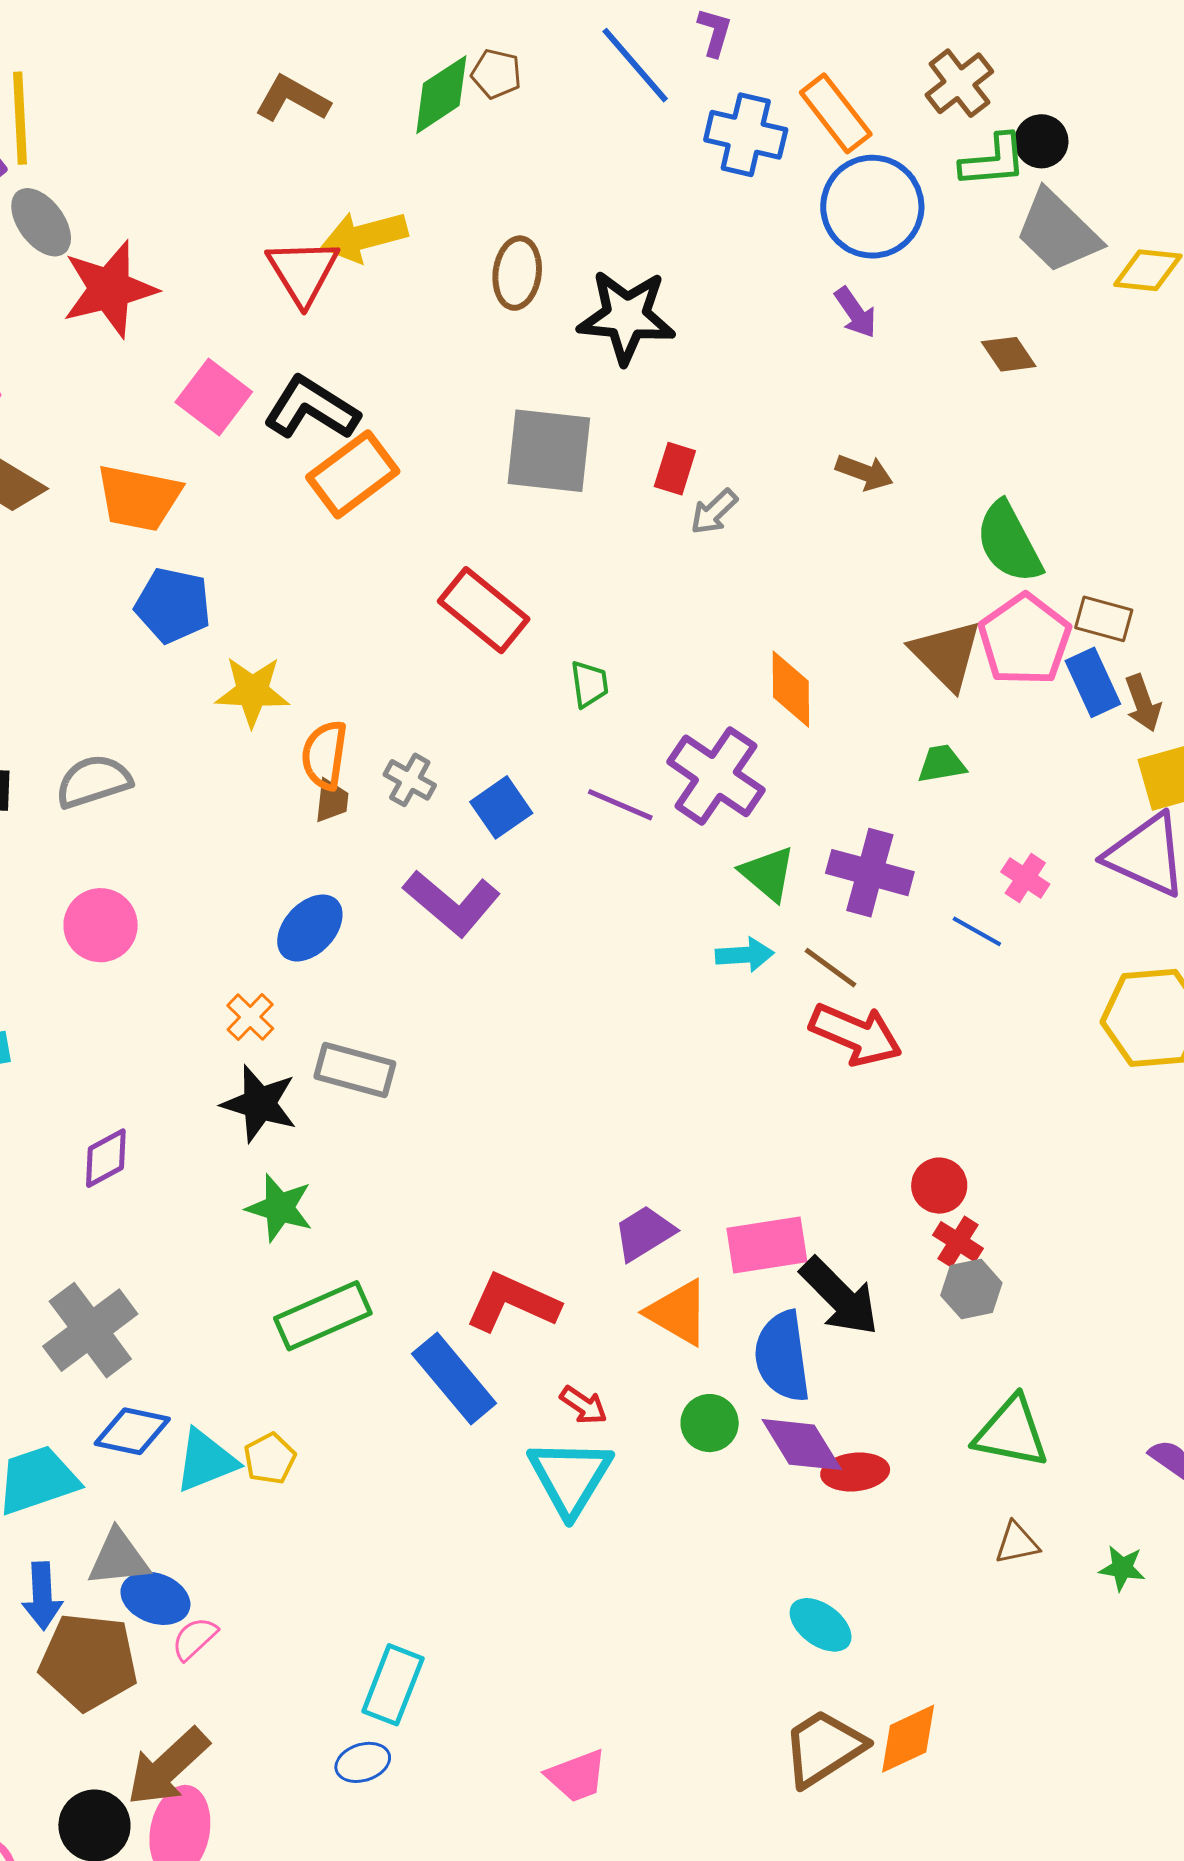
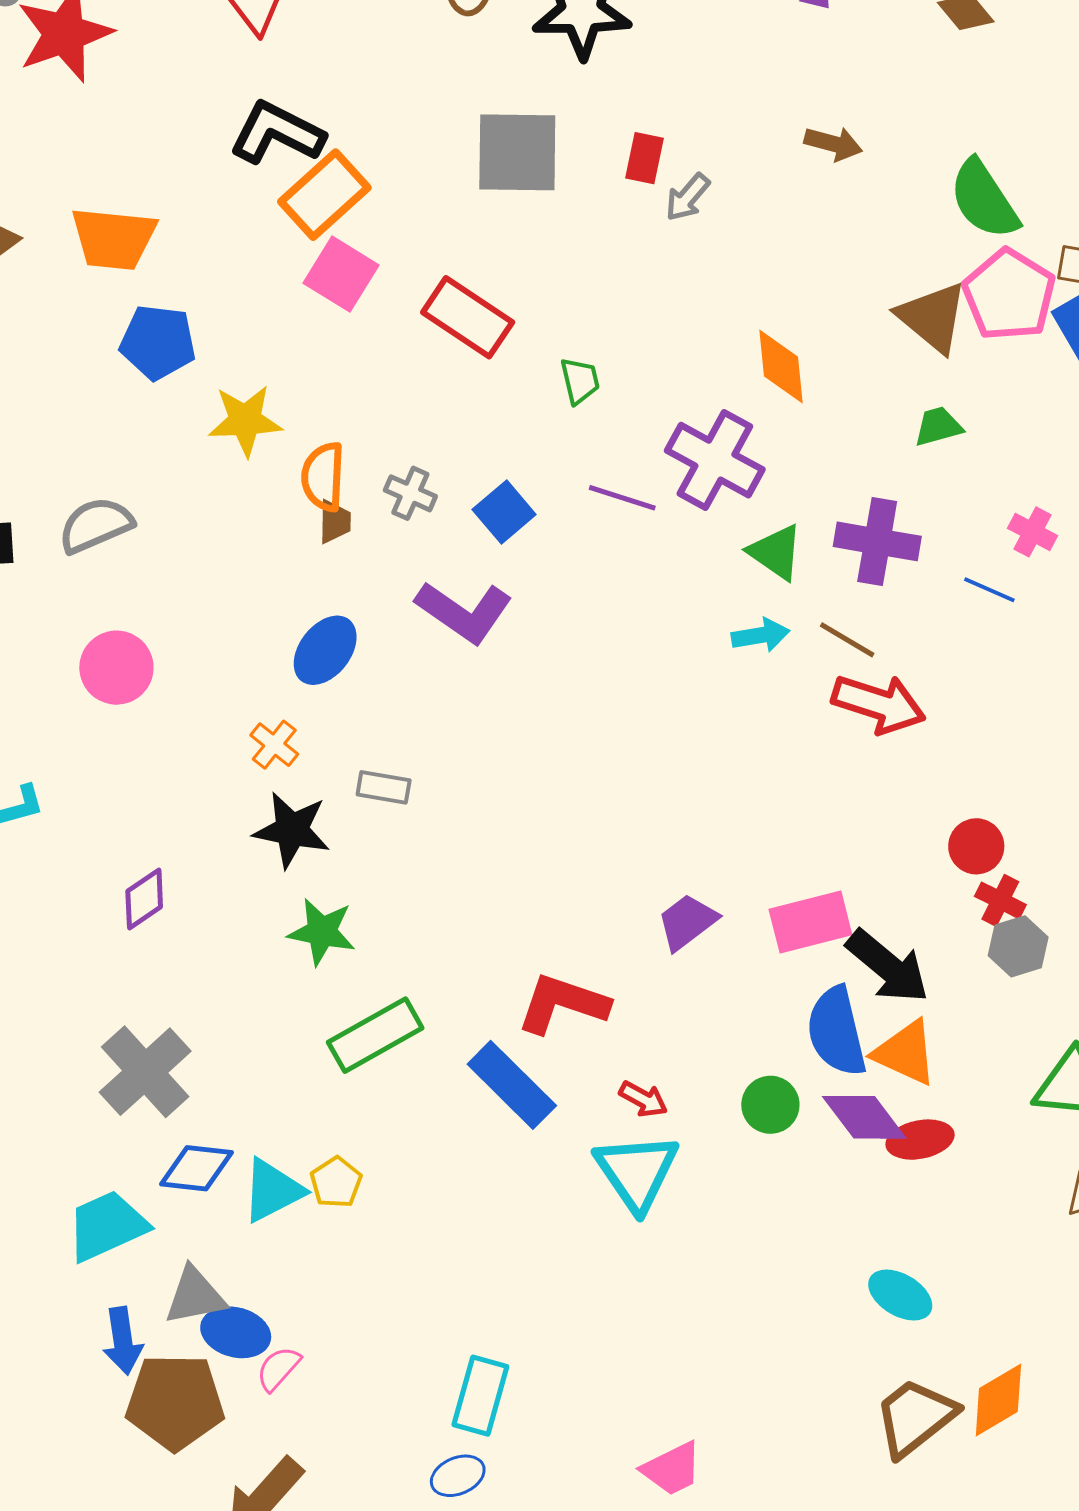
pink square: (214, 397) -> (341, 274), moved
gray rectangle: (355, 1070) -> (384, 787), size x0.7
orange triangle: (678, 1312) -> (905, 1053), moved

